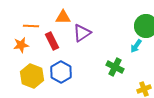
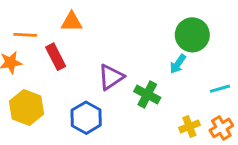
purple triangle: (82, 33) -> (111, 77), moved
blue hexagon: (61, 72) -> (86, 118), moved

